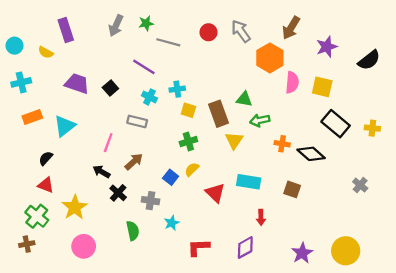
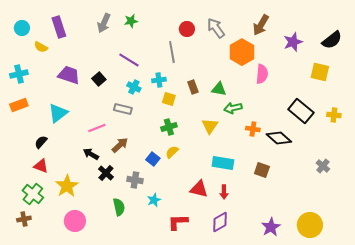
gray line: (168, 42) -> (172, 52), moved, turned 65
cyan circle: (14, 46) -> (22, 28), moved
black semicircle: (369, 60) -> (332, 40), moved
yellow square: (322, 87) -> (320, 72), moved
brown rectangle: (219, 114) -> (193, 87), moved, size x0.6
orange rectangle: (32, 117) -> (19, 105), moved
pink line: (108, 143) -> (97, 128), turned 48
red triangle: (215, 193) -> (199, 189), moved, turned -30
red arrow: (261, 217) -> (224, 192), moved

